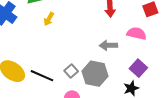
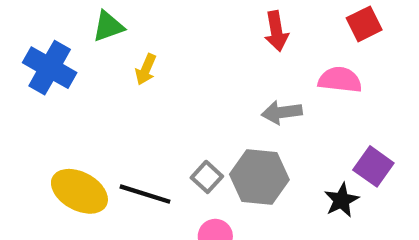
purple square: (138, 68) -> (373, 166), moved

